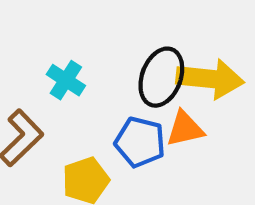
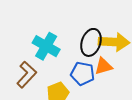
cyan cross: (66, 80) -> (46, 46), size x1.5

